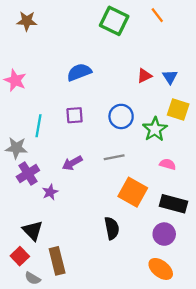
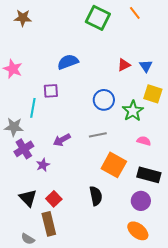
purple square: (75, 115) -> (51, 91), moved
red square: (20, 256) -> (54, 199), moved

